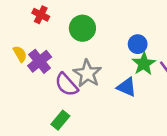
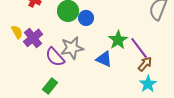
blue circle: (138, 44) -> (86, 18), moved
gray star: (87, 74) -> (72, 48), turned 30

